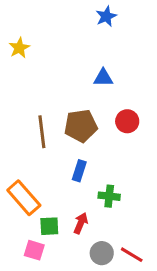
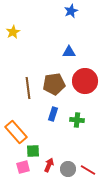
red circle: (127, 121) -> (85, 81), size x1.6
green cross: (109, 196) -> (77, 120), moved
red arrow: (81, 223) -> (49, 165), moved
pink square: (34, 250) -> (23, 167), turned -32

